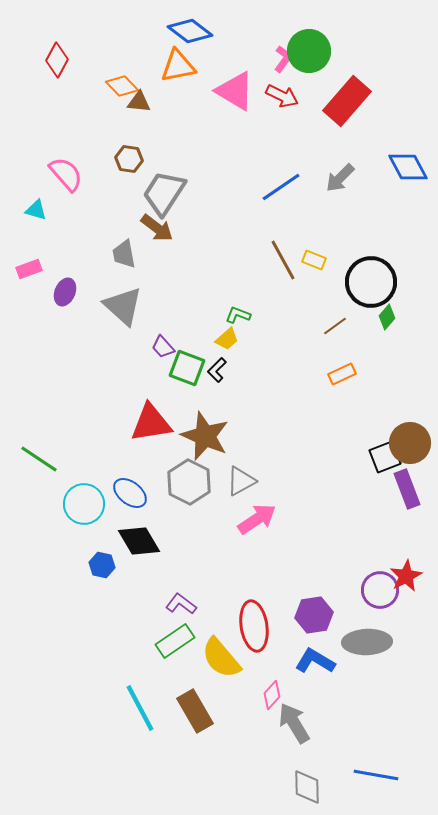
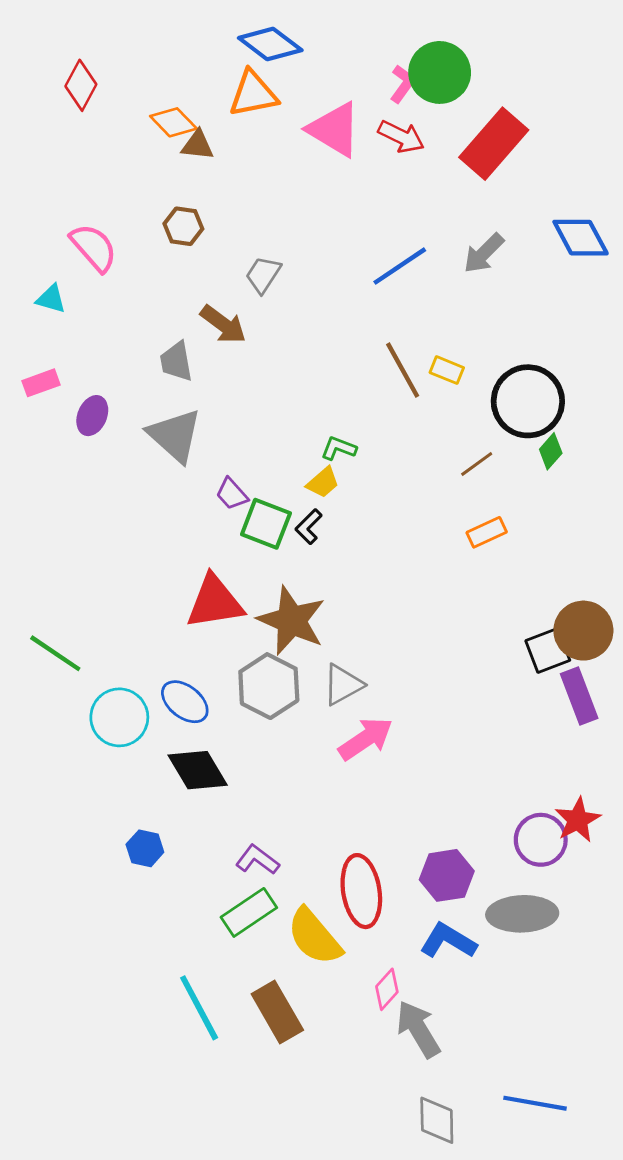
gray trapezoid: (164, 193) -> (263, 275), moved, size x0.6
blue hexagon: (102, 565) -> (145, 848), moved

